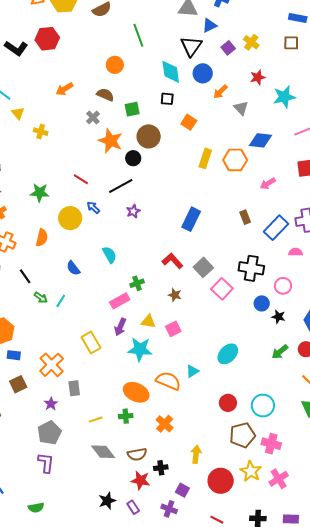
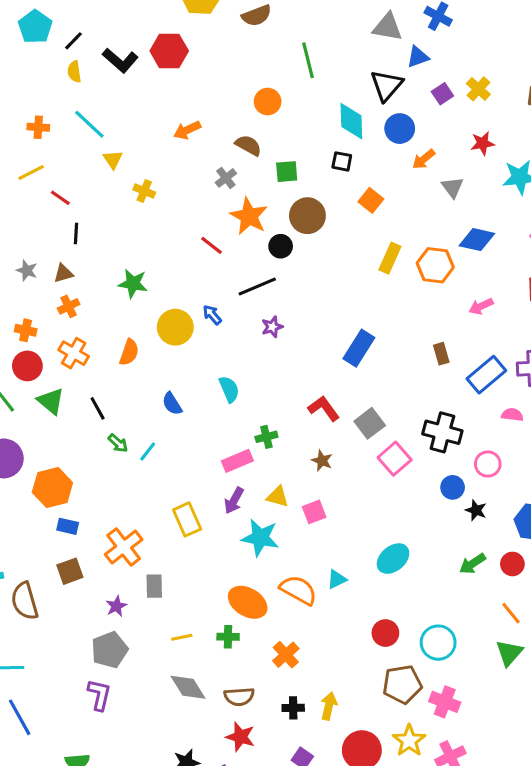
red line: (81, 179) -> (211, 245), moved
black cross: (161, 468) -> (293, 708), moved

